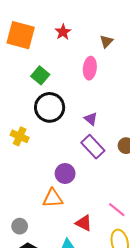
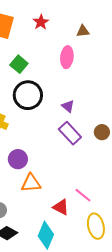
brown triangle: (106, 41) -> (83, 31), turned 40
purple circle: (65, 173) -> (18, 159), moved
pink line: (117, 210) -> (83, 195), moved

